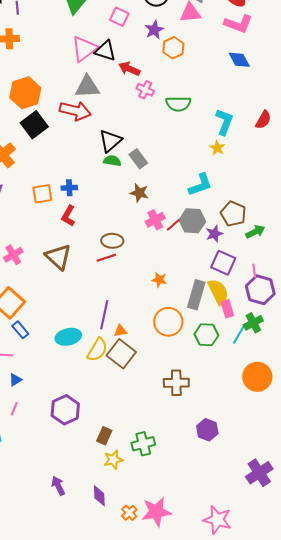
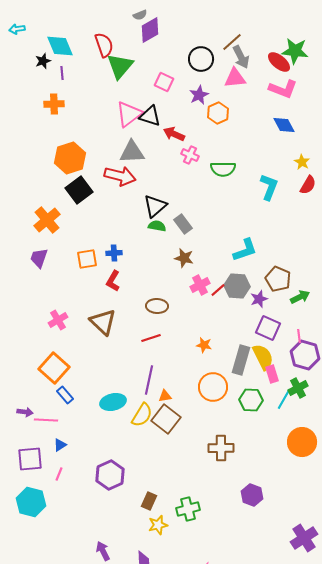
yellow star: (217, 148) -> (302, 162), moved
red line: (106, 258) -> (151, 338), moved

